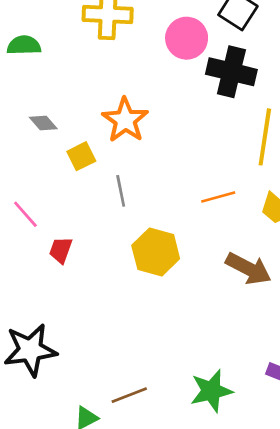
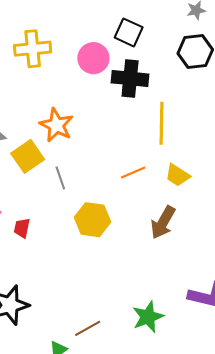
yellow square: (81, 156) -> (28, 156), size x1.5
brown arrow: (248, 269) -> (163, 222), turned 100

